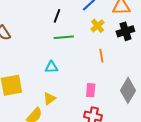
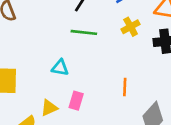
orange line: (101, 56) -> (125, 87), moved
pink rectangle: (91, 90) -> (76, 101), moved

